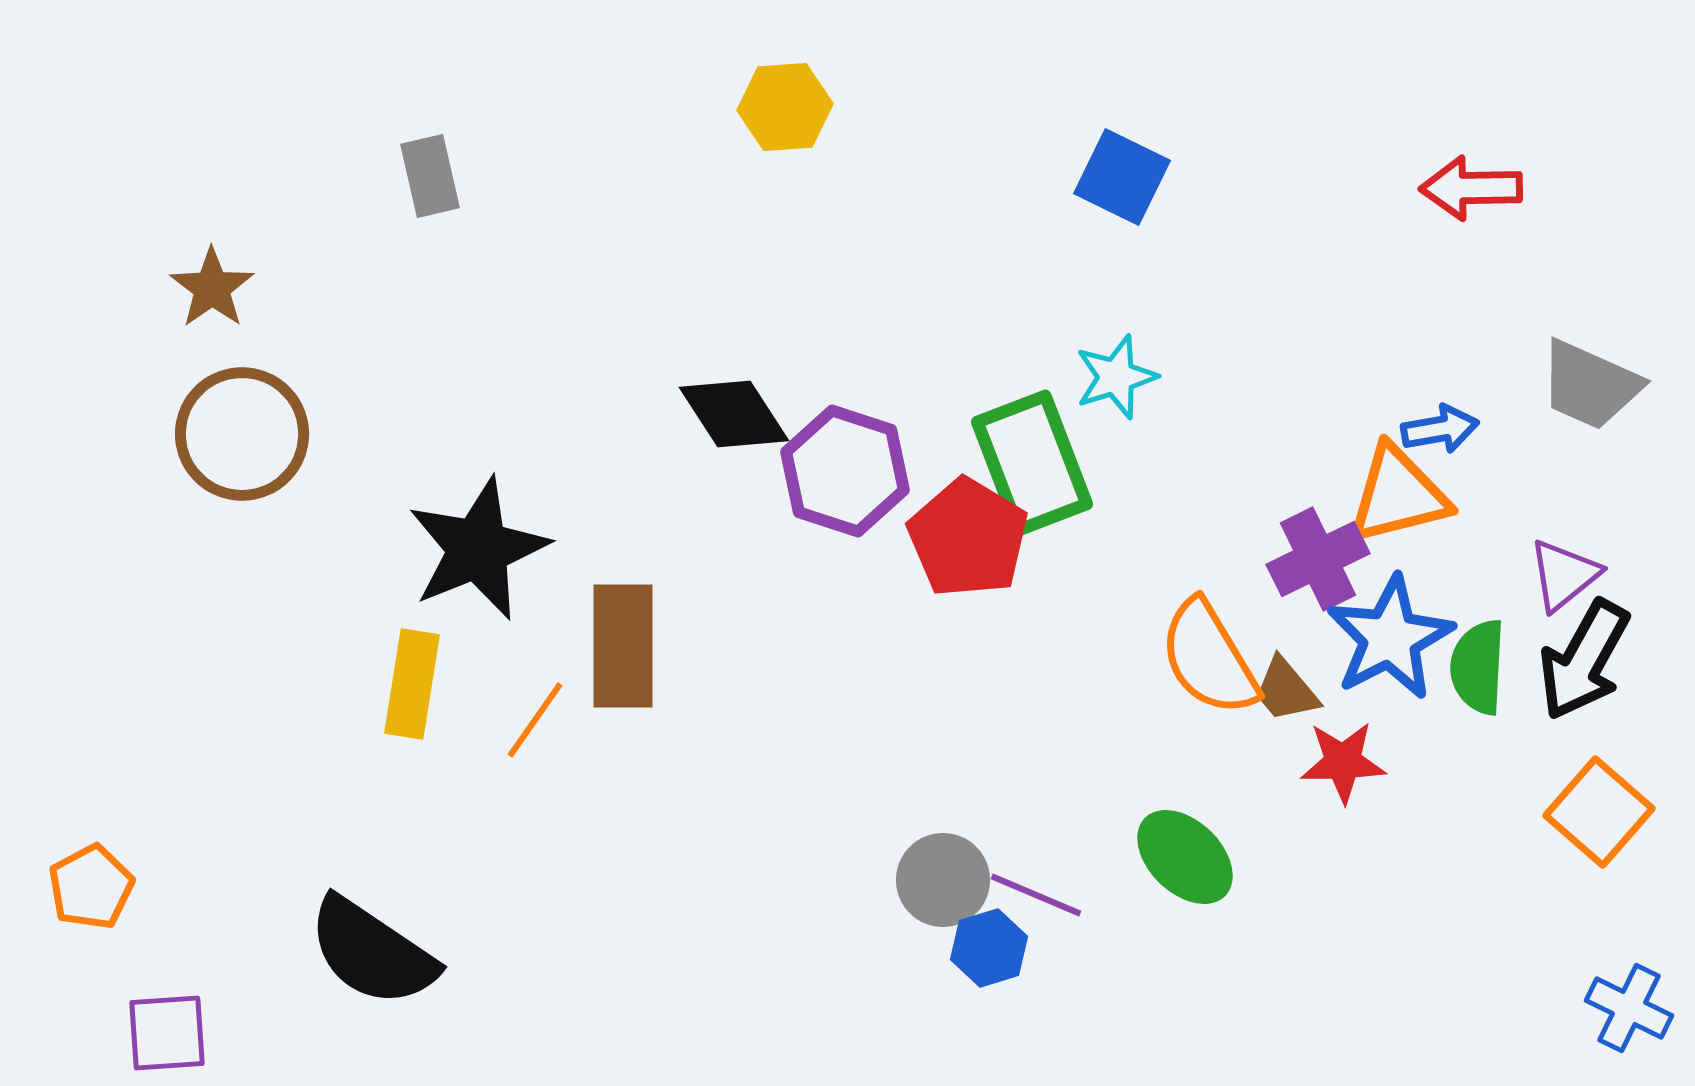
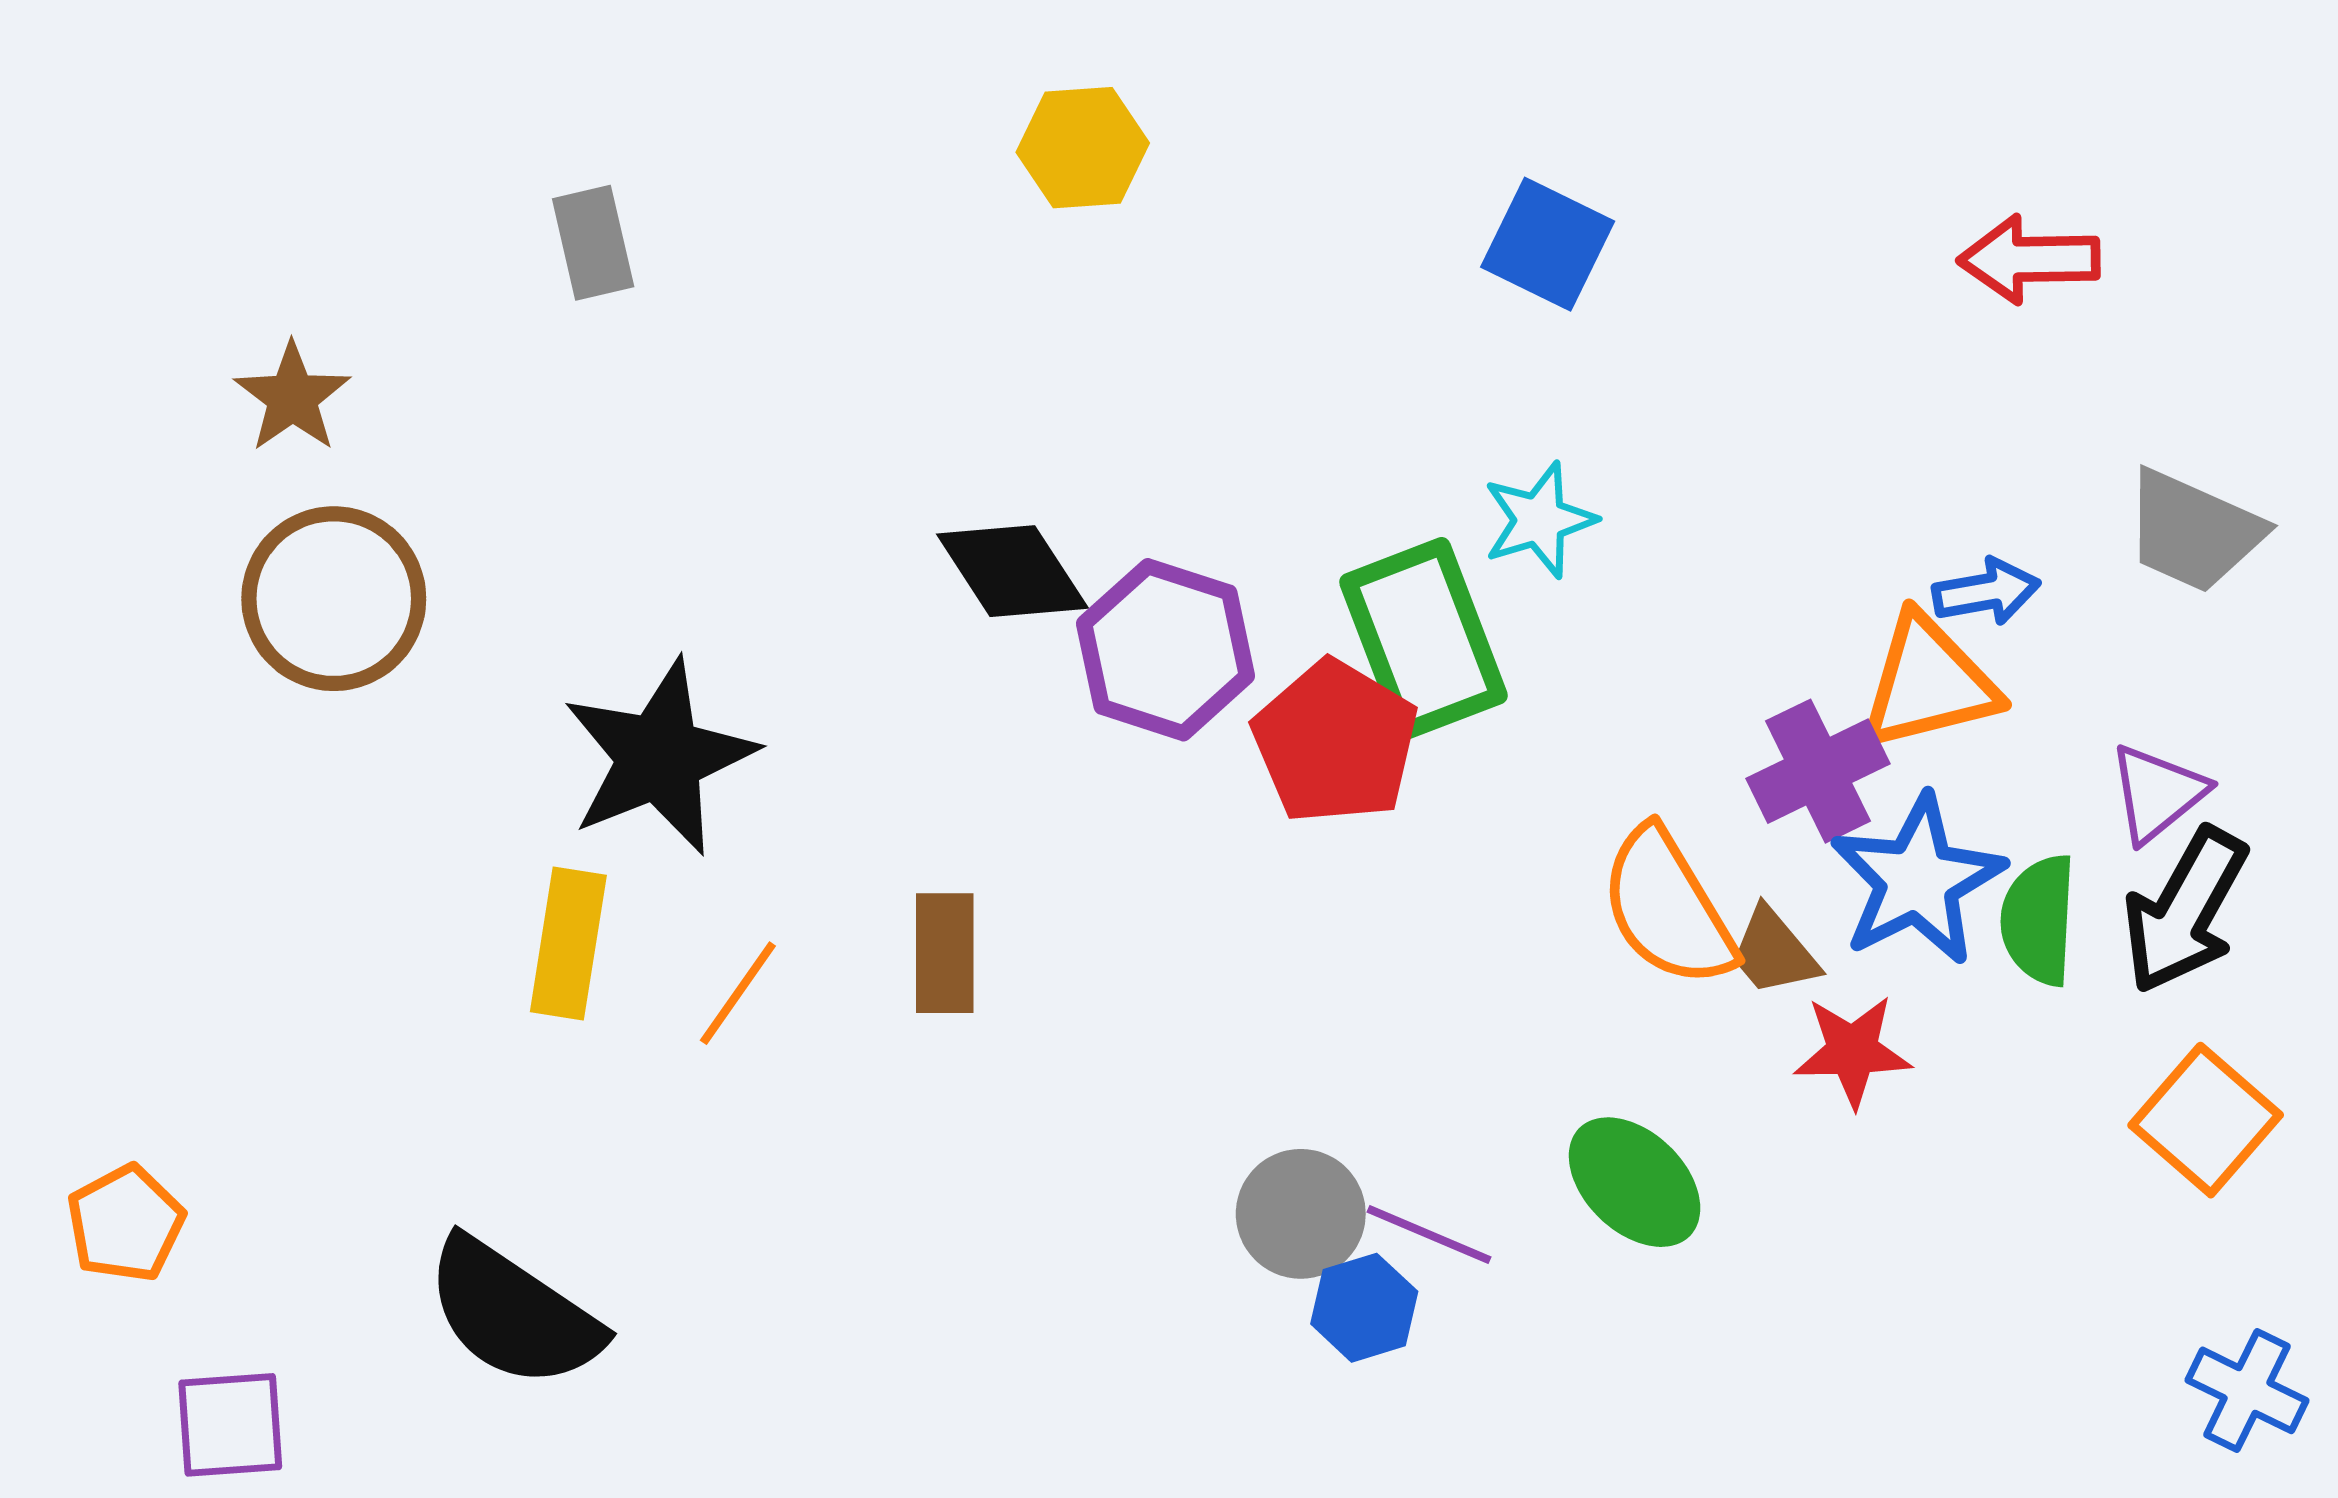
brown rectangle: (623, 646) -> (945, 953), moved, size x0.7

